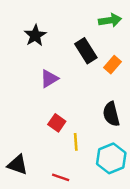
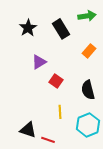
black rectangle: (86, 51) -> (61, 29), moved
red square: (57, 123) -> (56, 81), moved
black triangle: (17, 165) -> (28, 130), moved

